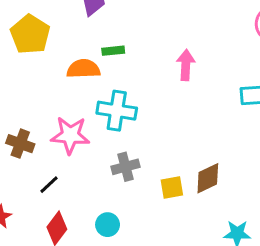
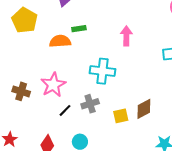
cyan cross: (117, 111) -> (103, 71), moved
pink star: (70, 135) -> (53, 85), turned -30
black line: (49, 185) -> (65, 110), moved

